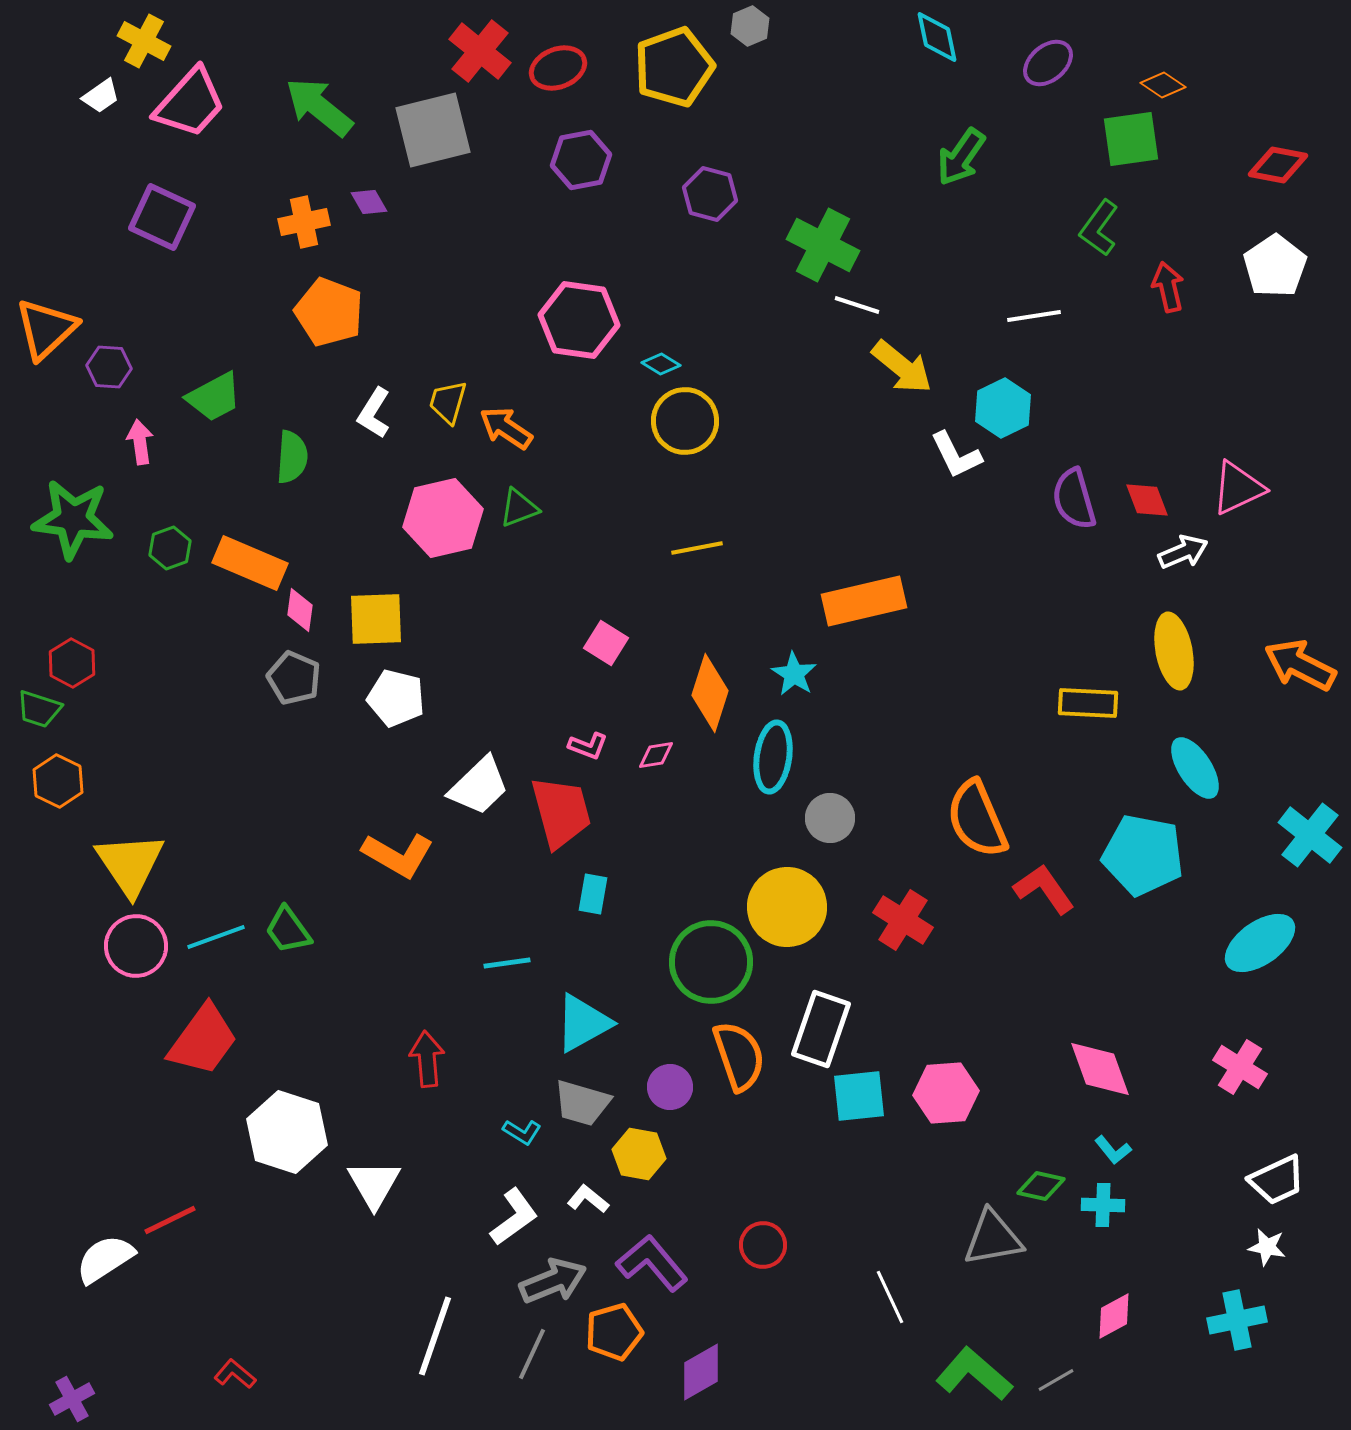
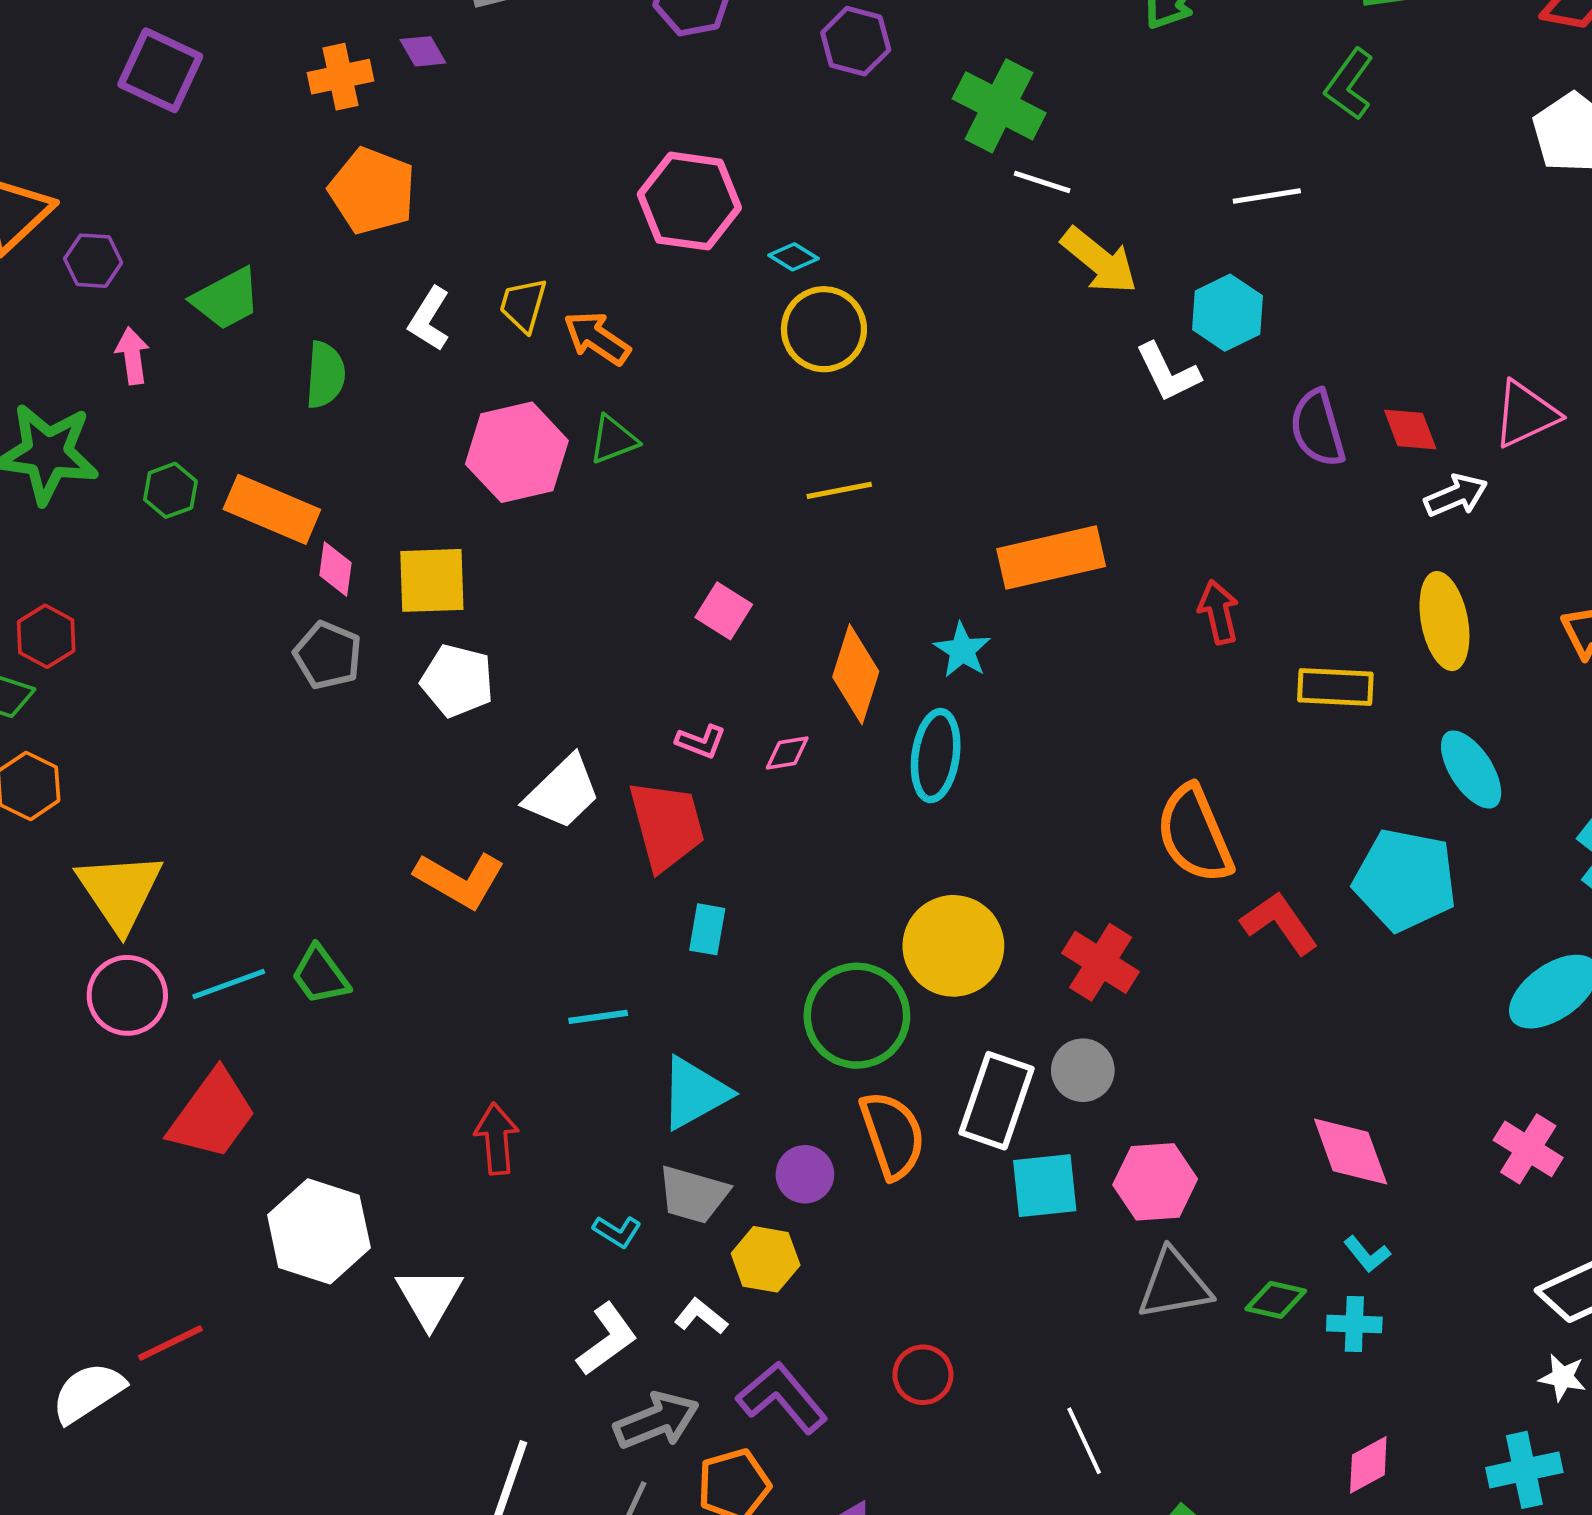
red arrow: (1168, 287) -> (1219, 612), moved
gray circle: (830, 818) -> (1083, 1070), moved
gray triangle: (993, 1238) -> (1174, 1285), moved

